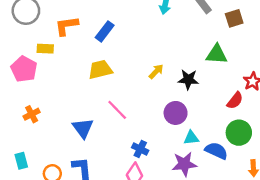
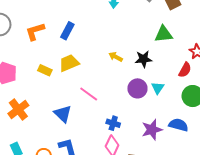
yellow rectangle: (45, 49) -> (45, 70), moved, turned 32
yellow arrow: (156, 71) -> (116, 57), turned -96
orange cross: (32, 114) -> (18, 109), size x1.5
cyan triangle: (191, 138) -> (158, 88), moved, turned -40
blue semicircle: (216, 151) -> (178, 125), moved

